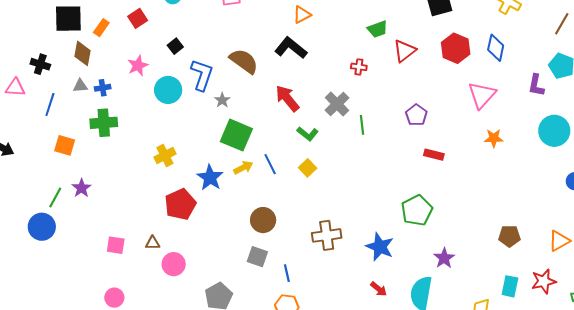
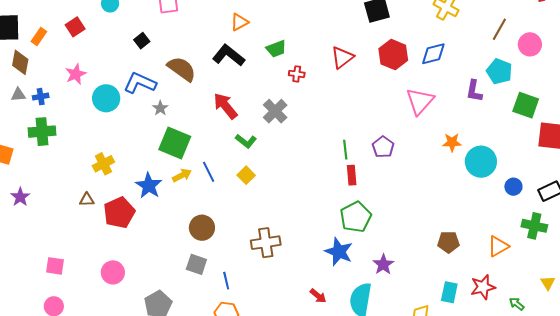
green trapezoid: (378, 29) -> (276, 49), moved
black square: (175, 46) -> (142, 41), moved
blue diamond: (496, 48) -> (433, 54), turned 64
blue L-shape: (202, 75) -> (140, 83), turned -84
purple pentagon: (416, 115) -> (383, 147), moved
green line: (362, 125) -> (345, 150), moved
cyan circle: (554, 131) -> (481, 162), moved
orange star: (494, 138) -> (452, 142), moved
red rectangle: (434, 155) -> (352, 175), moved, turned 72
brown triangle: (153, 243) -> (87, 200), moved
pink square: (116, 245) -> (55, 266), moved
blue star: (380, 247) -> (339, 252), moved

